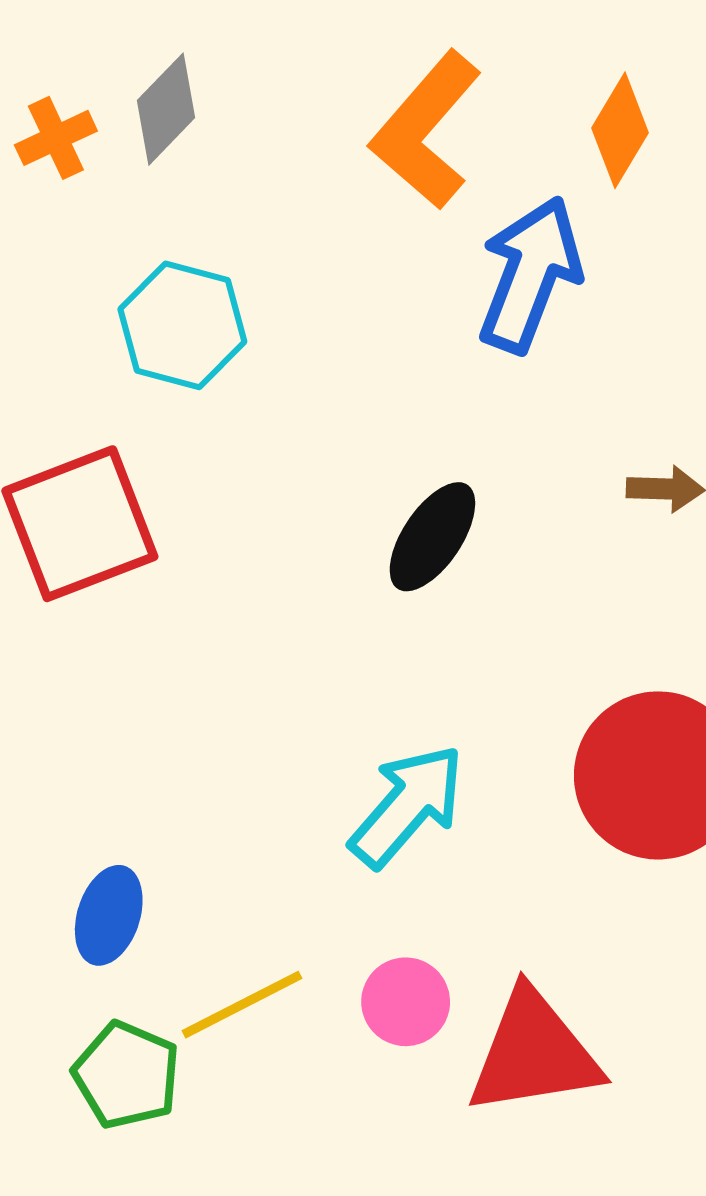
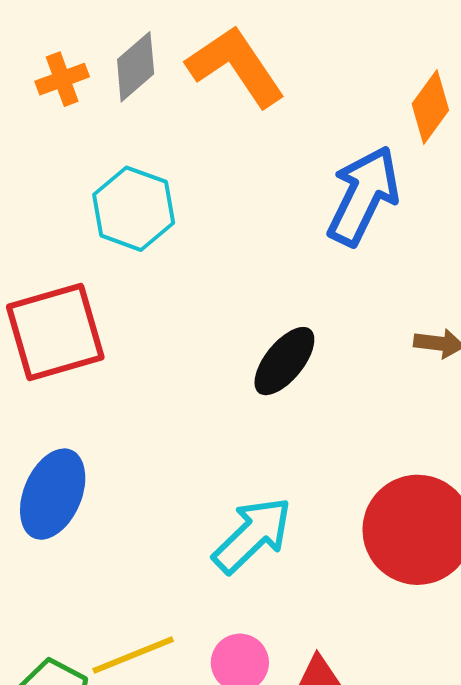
orange L-shape: (426, 130) -> (236, 66), moved, turned 100
blue ellipse: (109, 915) -> (53, 494), moved, size x1.4

